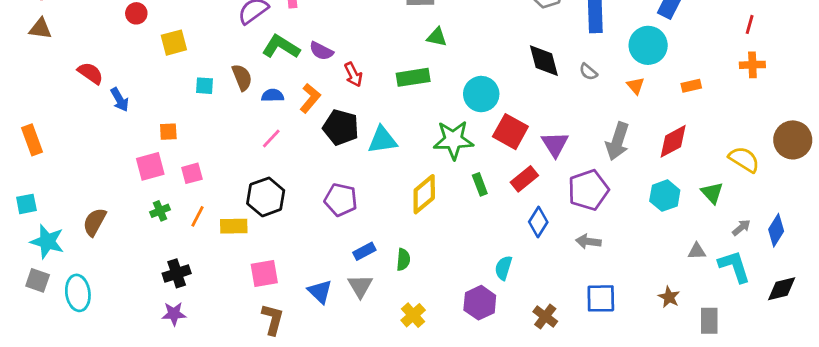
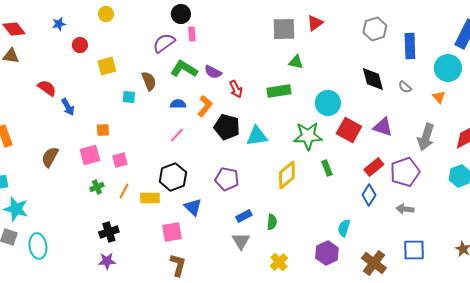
brown semicircle: (242, 77) -> (149, 81), moved
purple triangle: (555, 144) -> (383, 127), moved, turned -40
red rectangle: (524, 179) -> (374, 167), moved
brown semicircle: (95, 222) -> (50, 157), moved
blue triangle: (320, 292) -> (193, 207), moved
brown cross: (545, 317) -> (374, 263), size x1.4

